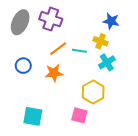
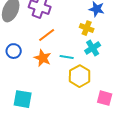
cyan line: (79, 51) -> (67, 57), moved
orange star: (54, 73) -> (43, 58), turned 30
pink square: (79, 115) -> (105, 98), moved

